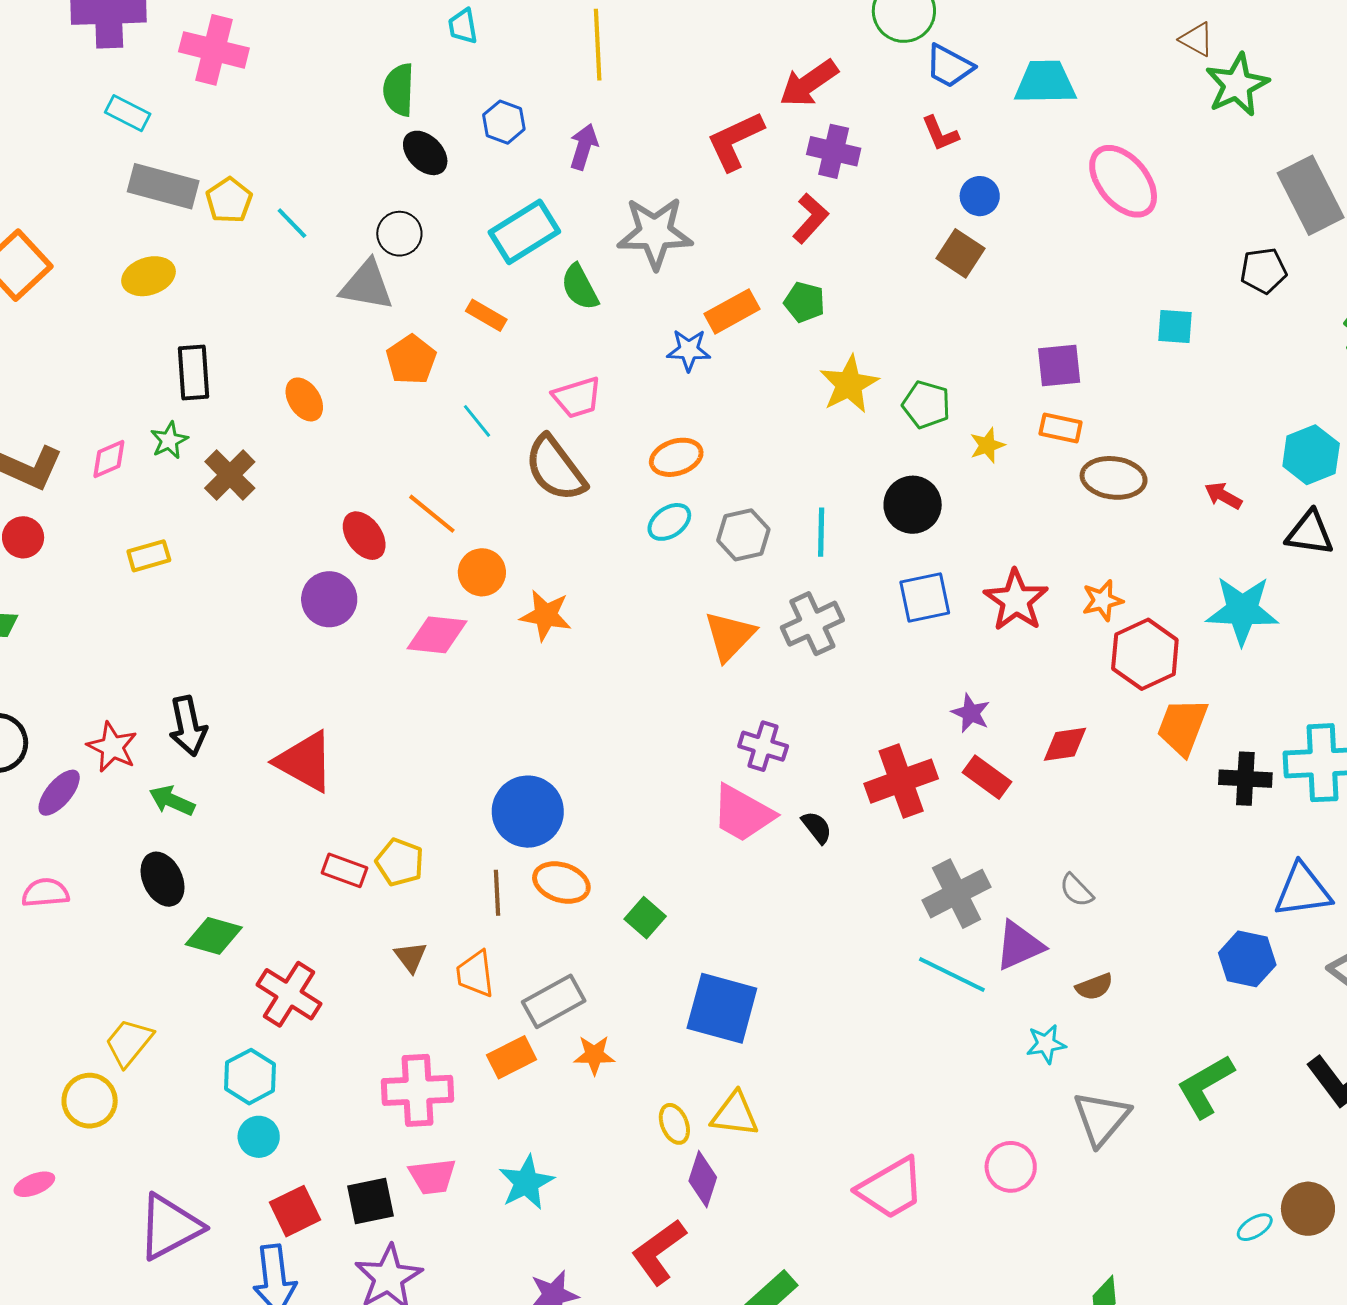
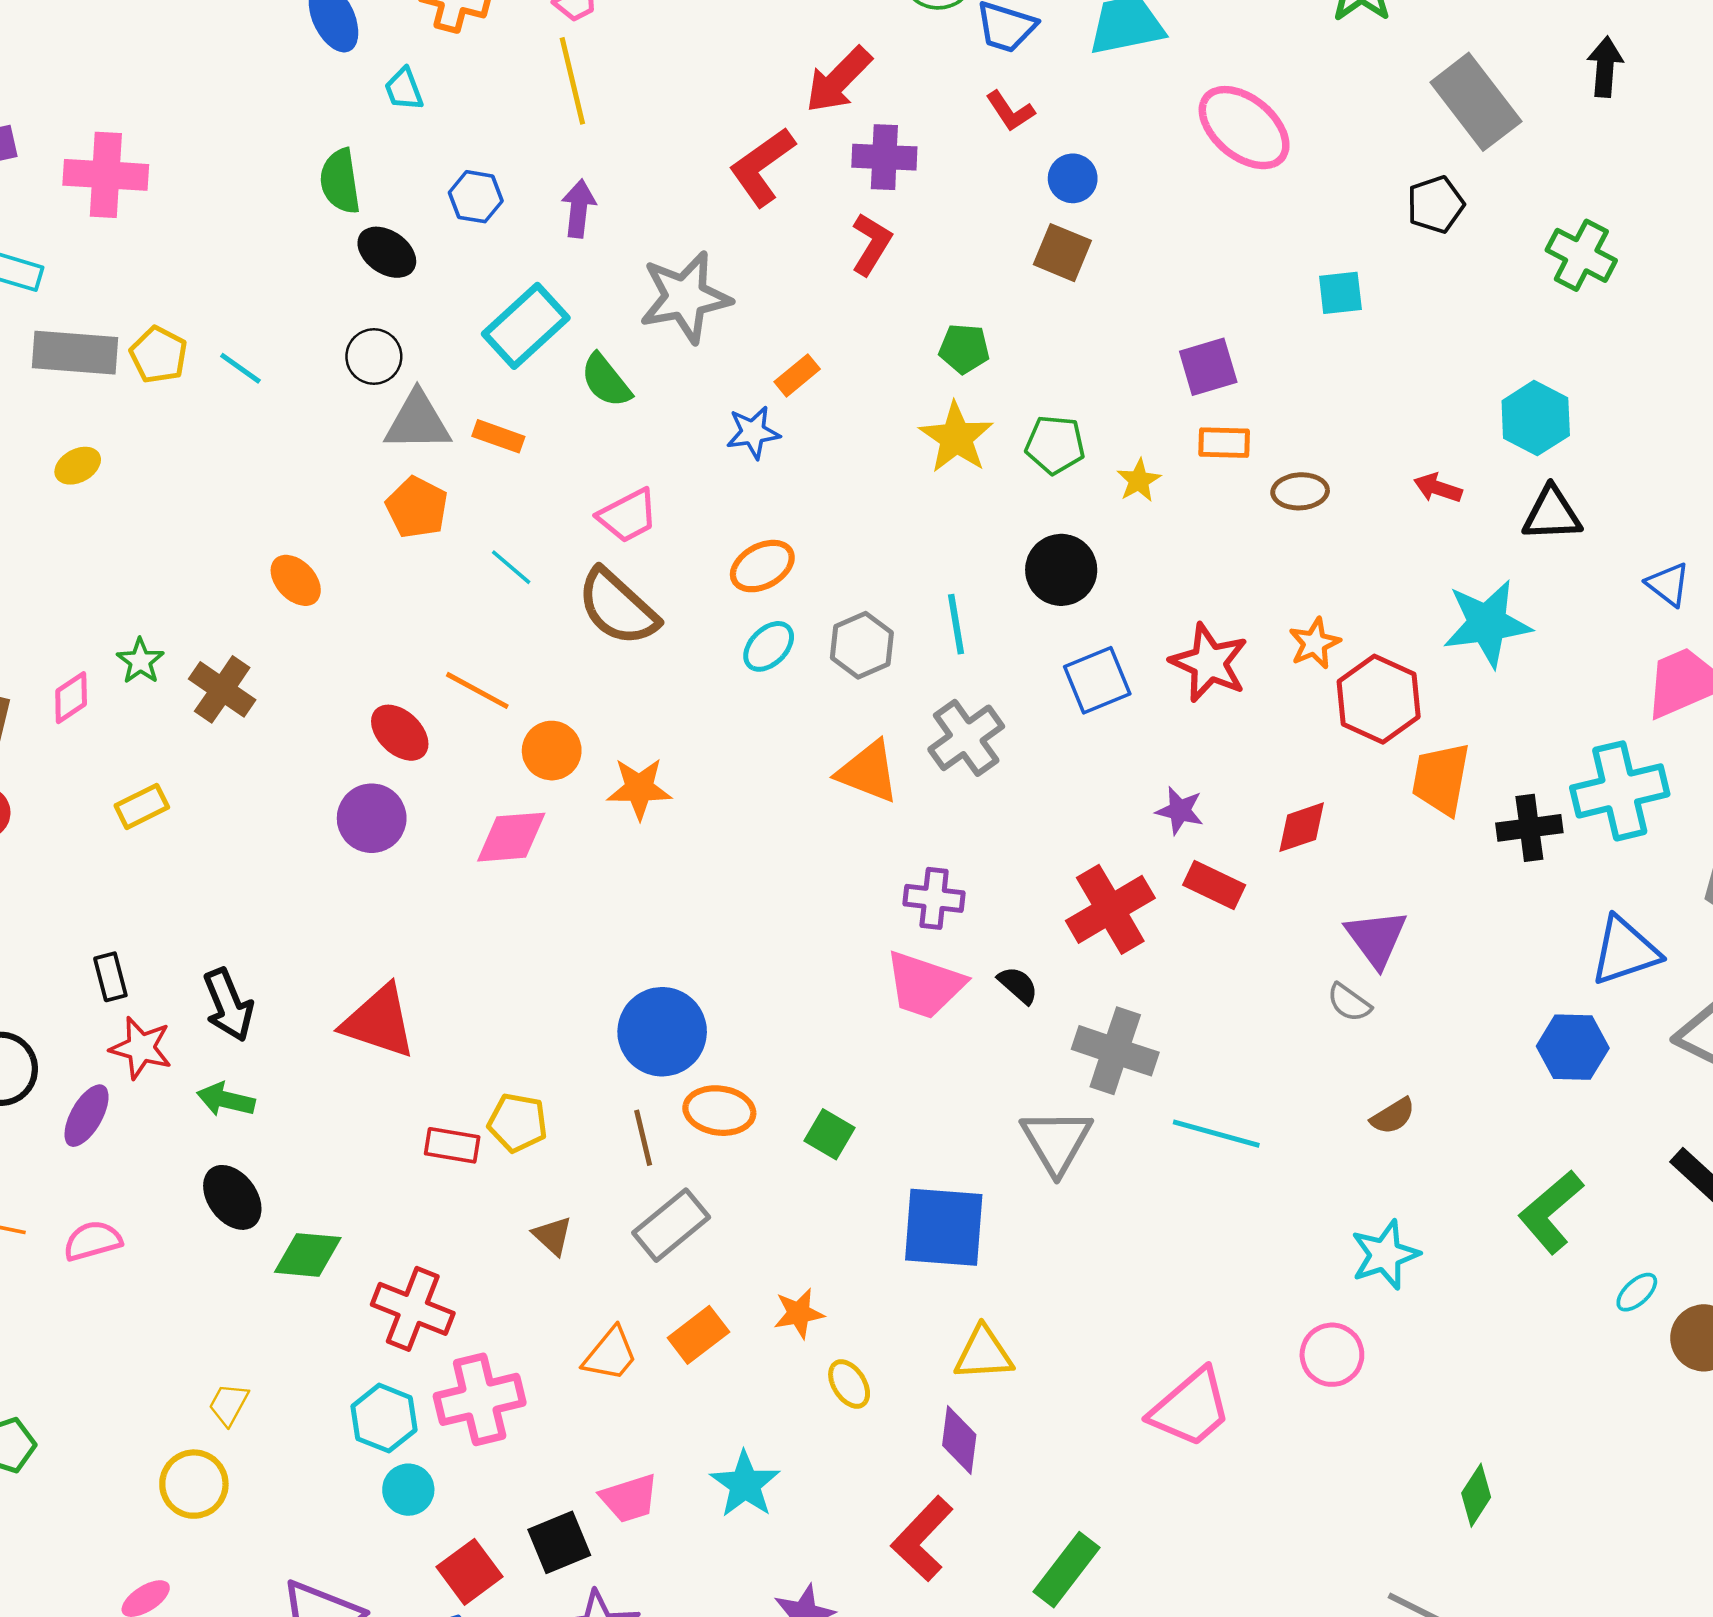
yellow ellipse: (148, 276) -> (78, 466), size x0.7
gray triangle: (367, 285) -> (418, 421), moved
green pentagon: (804, 302) -> (964, 349), moved
orange rectangle: (732, 311) -> (797, 375), size x0.7
black rectangle: (194, 373) -> (110, 977), moved, size x0.7
brown ellipse: (1114, 478) -> (1300, 491), size x0.7
orange triangle: (730, 636) -> (868, 772), turned -42
gray cross: (956, 894) -> (1115, 1051), moved, turned -34
purple triangle: (1019, 946) -> (1376, 938), moved, turned -32
orange trapezoid: (475, 974) -> (610, 1354), moved, turned -123
gray rectangle: (554, 1001) -> (671, 1225), moved
yellow trapezoid: (129, 1042) -> (229, 1404), size x0.7
cyan star: (1046, 1044) -> (1385, 1255), moved, size x1.4
pink cross: (417, 1090) -> (480, 1399), moved
gray triangle: (1101, 1118) -> (1056, 1141), moved
yellow ellipse: (674, 1124) -> (849, 1384), moved
cyan ellipse: (1255, 1227) -> (1637, 1292), moved

